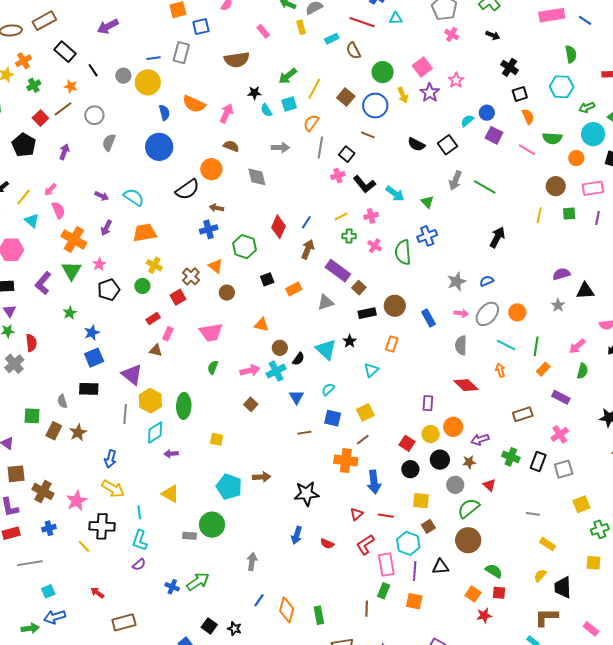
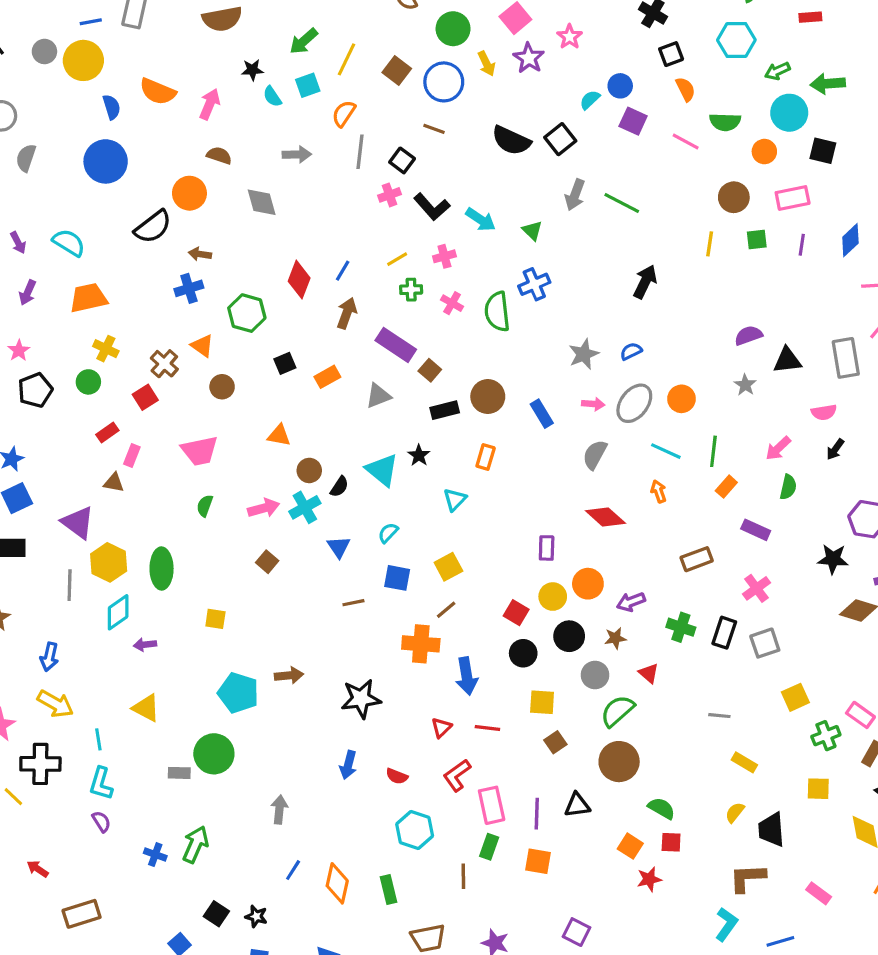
black semicircle: (416, 144) -> (511, 141), size x1.4
purple arrow: (102, 196) -> (18, 243), turned 40
gray semicircle: (461, 345) -> (595, 455), turned 30
cyan hexagon: (408, 543) -> (415, 830), moved
purple semicircle: (139, 564) -> (101, 822), turned -80
green arrow: (198, 581) -> (196, 844), turned -30

